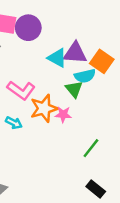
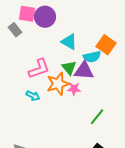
purple triangle: (75, 53) -> (84, 71), moved
green triangle: (74, 89) -> (69, 68), moved
pink L-shape: (21, 90) -> (39, 69), turned -55

